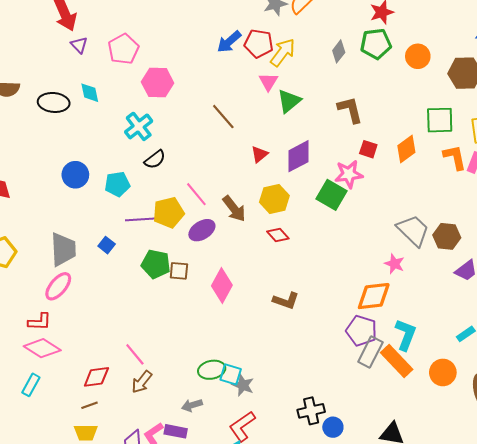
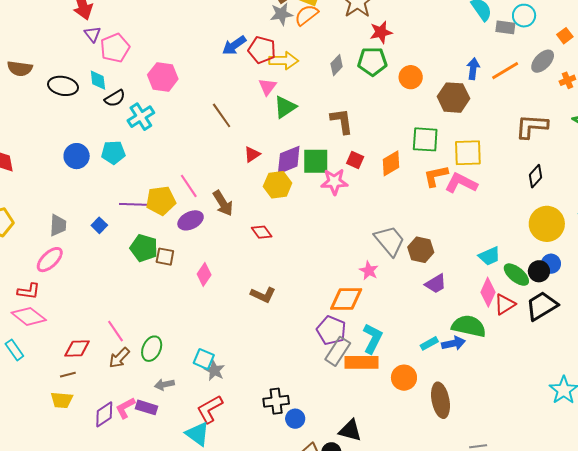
pink pentagon: (123, 49) -> (115, 48), moved
yellow arrow: (283, 52) -> (284, 61), turned 48
orange L-shape: (455, 157) -> (436, 176), turned -96
black semicircle: (155, 160) -> (115, 98), moved
cyan pentagon: (117, 184) -> (113, 152), moved
green square: (331, 195) -> (316, 161), moved, turned -36
yellow hexagon: (274, 199) -> (278, 185), moved
gray trapezoid: (63, 249) -> (58, 225), size x0.7
pink diamond: (222, 285) -> (204, 274), size x0.7
orange rectangle: (397, 361) -> (362, 362), turned -52
green ellipse: (212, 370) -> (152, 349), moved, turned -60
cyan rectangle: (31, 385) -> (14, 350), turned -70

